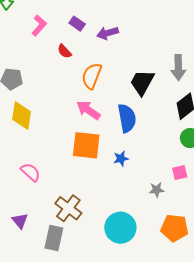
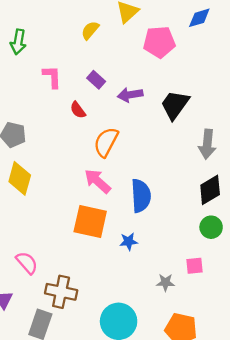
pink L-shape: (39, 26) -> (52, 77), turned -50
black trapezoid: (142, 82) -> (175, 105), moved
pink semicircle: (30, 172) -> (27, 263), moved
brown cross: (68, 208) -> (61, 292), turned -32

